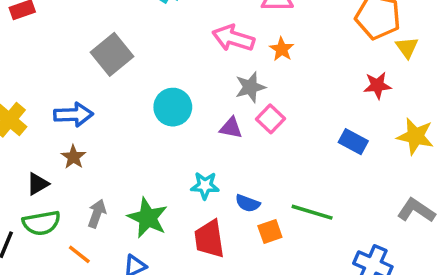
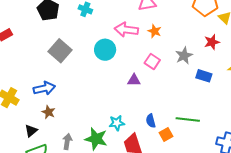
gray star: (250, 87) -> (184, 56), moved
cyan circle: (173, 107) -> (105, 50), moved
pink square: (271, 119) -> (152, 61), moved
cyan star: (205, 186) -> (117, 123), moved
blue semicircle: (248, 203) -> (151, 121), turned 64

